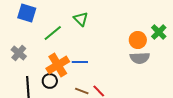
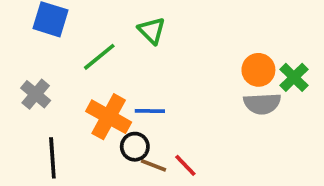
green cross: (159, 32) -> (294, 77), moved
orange cross: (58, 65) -> (109, 117), turned -30
black circle: (50, 81) -> (135, 147), moved

